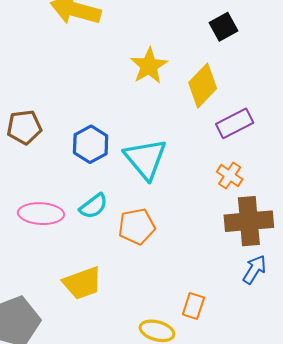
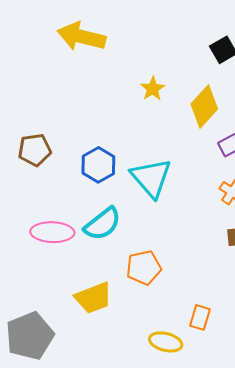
yellow star: (149, 66) -> (153, 89), size x0.7
cyan semicircle: (94, 206) -> (102, 224), size x1.4
orange pentagon: (137, 227) -> (144, 268), moved

